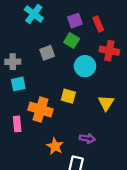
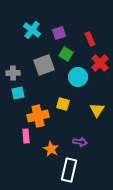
purple square: (75, 21) -> (59, 33), moved
red cross: (109, 51) -> (100, 63), turned 36
gray square: (47, 53) -> (44, 65), size x1.5
orange cross: (41, 109) -> (38, 116), turned -30
pink rectangle: (17, 124) -> (26, 136), moved

